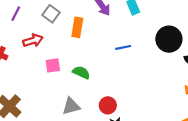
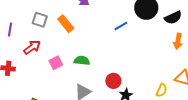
orange rectangle: (77, 27) -> (66, 24), turned -30
blue line: (123, 47) -> (121, 26), moved

